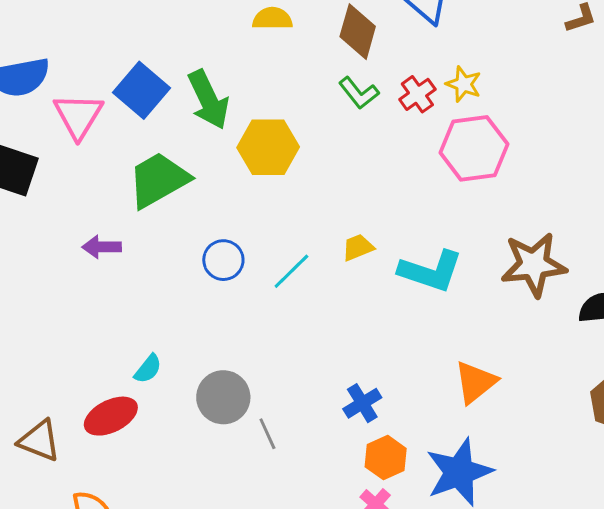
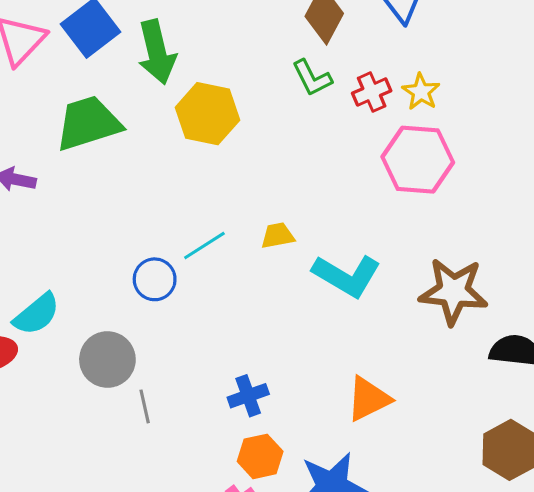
blue circle: (223, 260) -> (155, 279), moved
cyan semicircle: (148, 369) -> (37, 314), size x1.5

